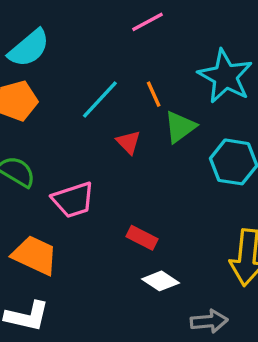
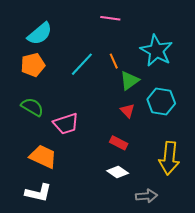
pink line: (148, 22) -> (110, 18), turned 36
red triangle: (128, 142) -> (128, 111), moved
red rectangle: (142, 238) -> (119, 143), moved

